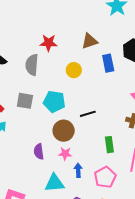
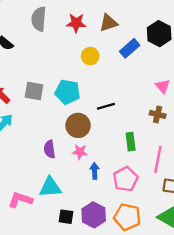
red star: (49, 43) -> (76, 23), moved
blue rectangle: (108, 63) -> (130, 48), turned 60
gray semicircle: (32, 65) -> (39, 19), moved
cyan triangle: (54, 183) -> (50, 187), moved

